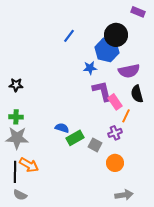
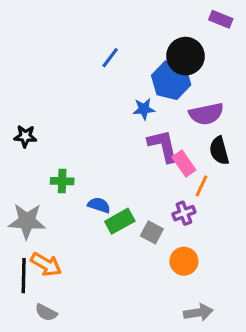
green cross: (16, 117) -> (62, 181), moved
gray semicircle: (20, 195) -> (46, 312), moved

